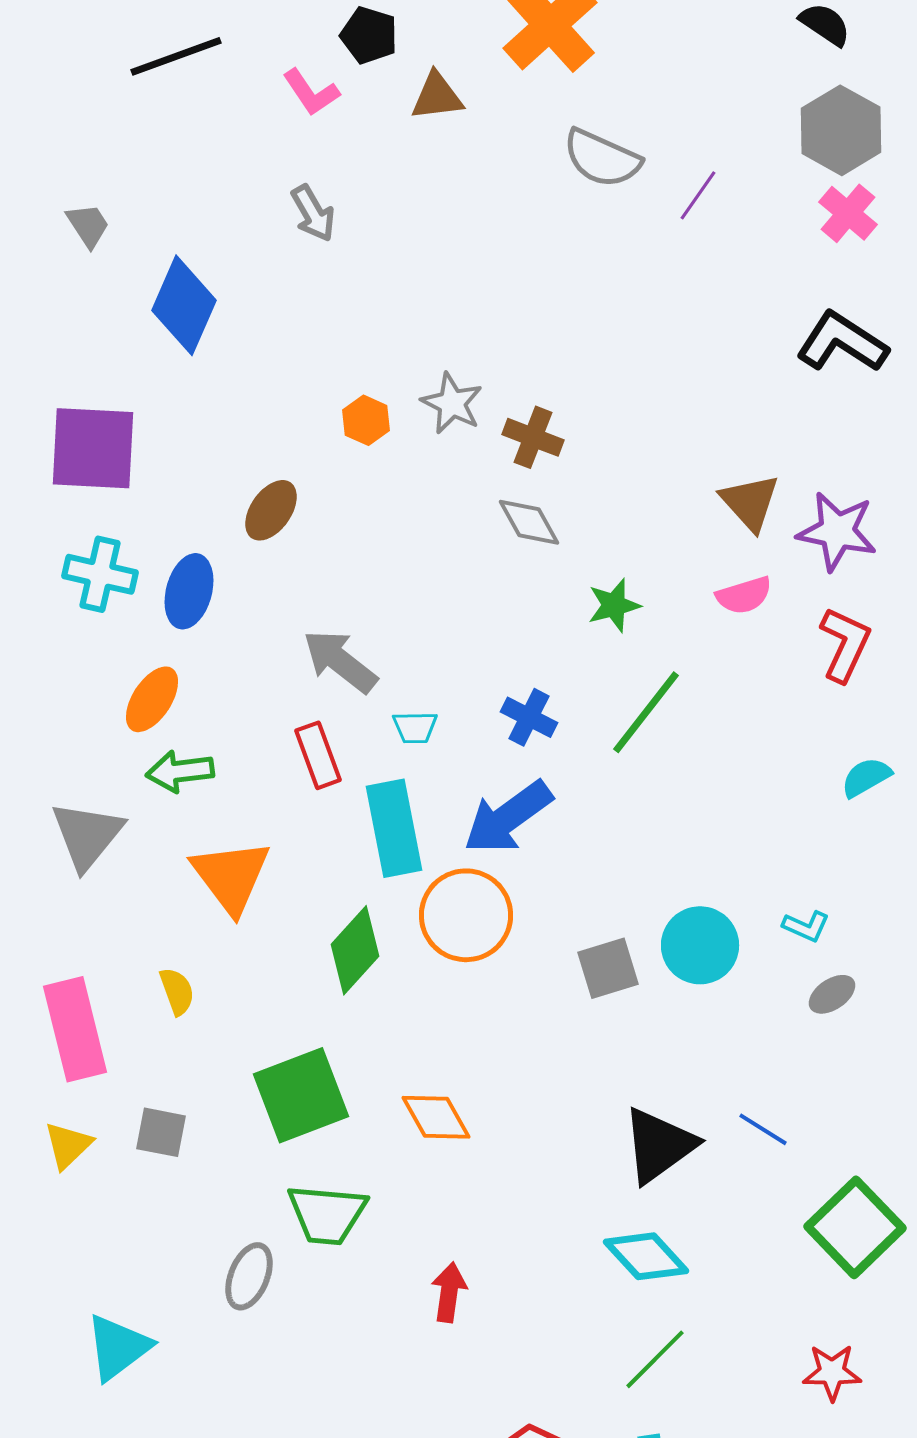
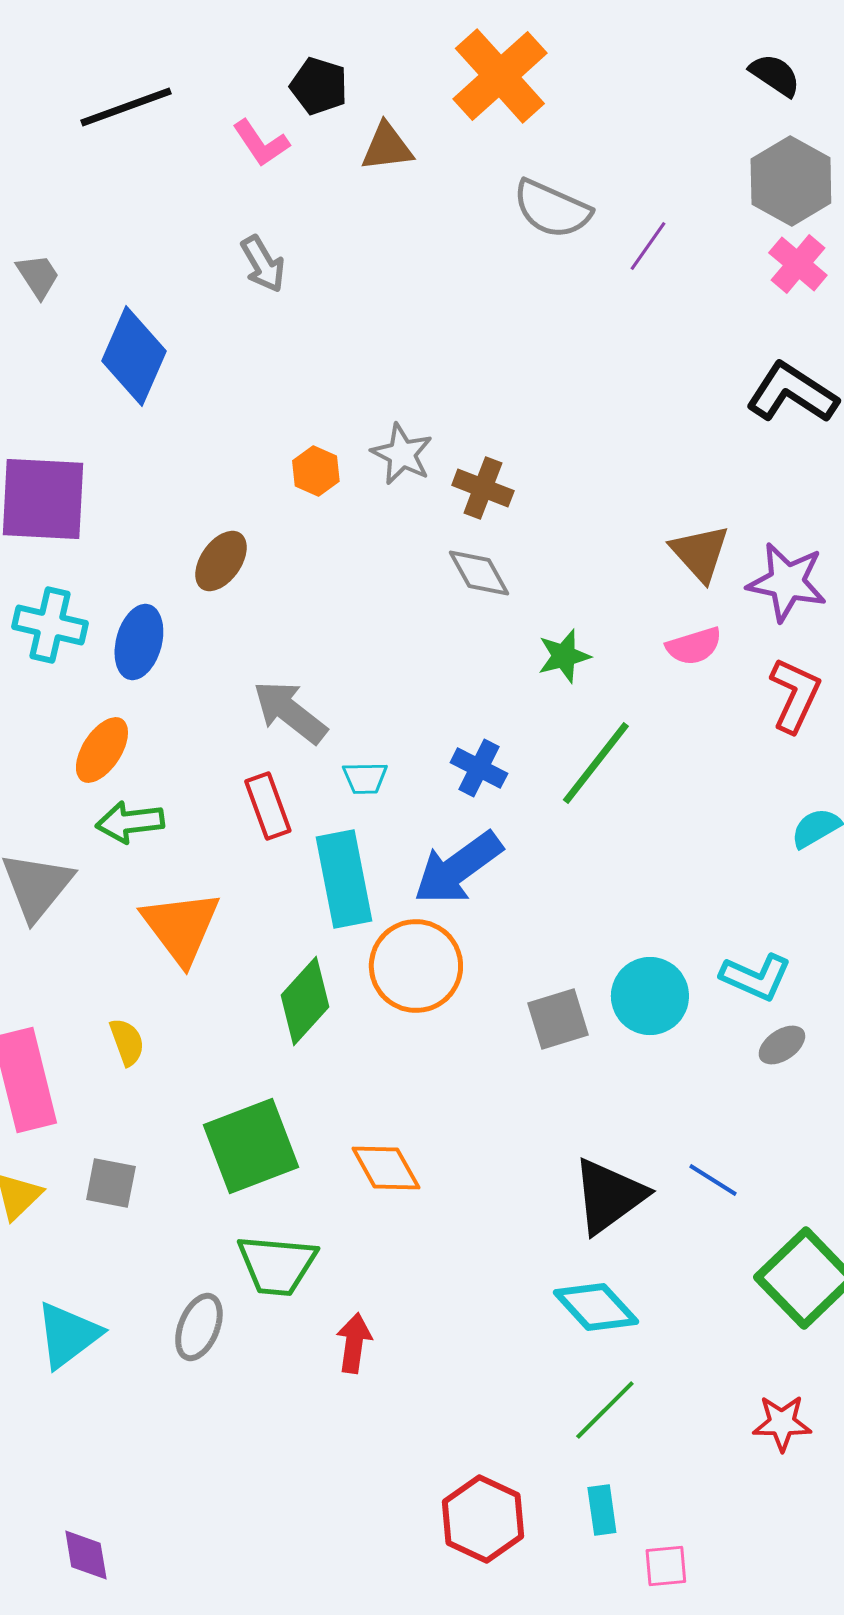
cyan L-shape: (806, 926) -> (756, 977), size x1.5
red arrow: (449, 1292) -> (354, 1343), moved
cyan triangle: (118, 1347) -> (68, 1335), moved

